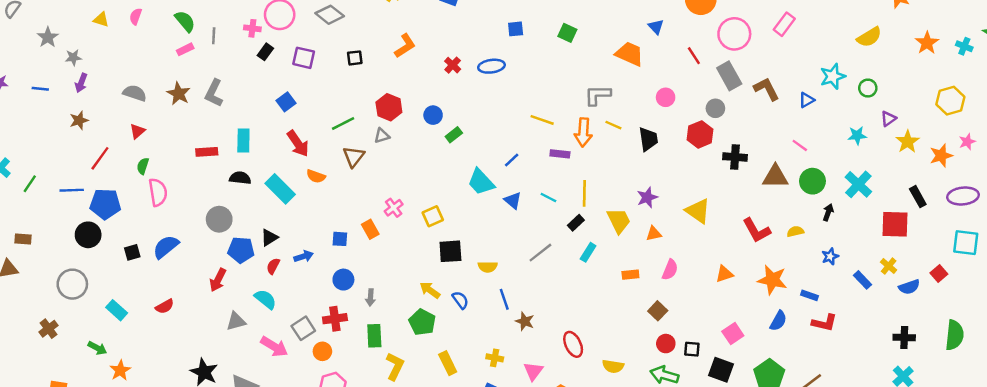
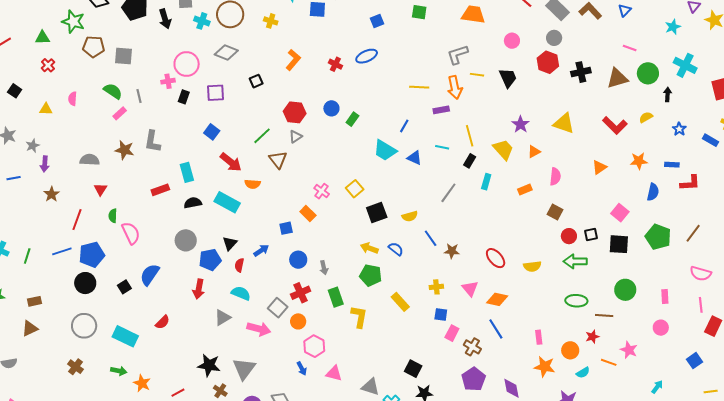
orange star: (772, 280) -> (639, 161), size x0.7
cyan rectangle: (117, 310) -> (125, 336), size x1.4

